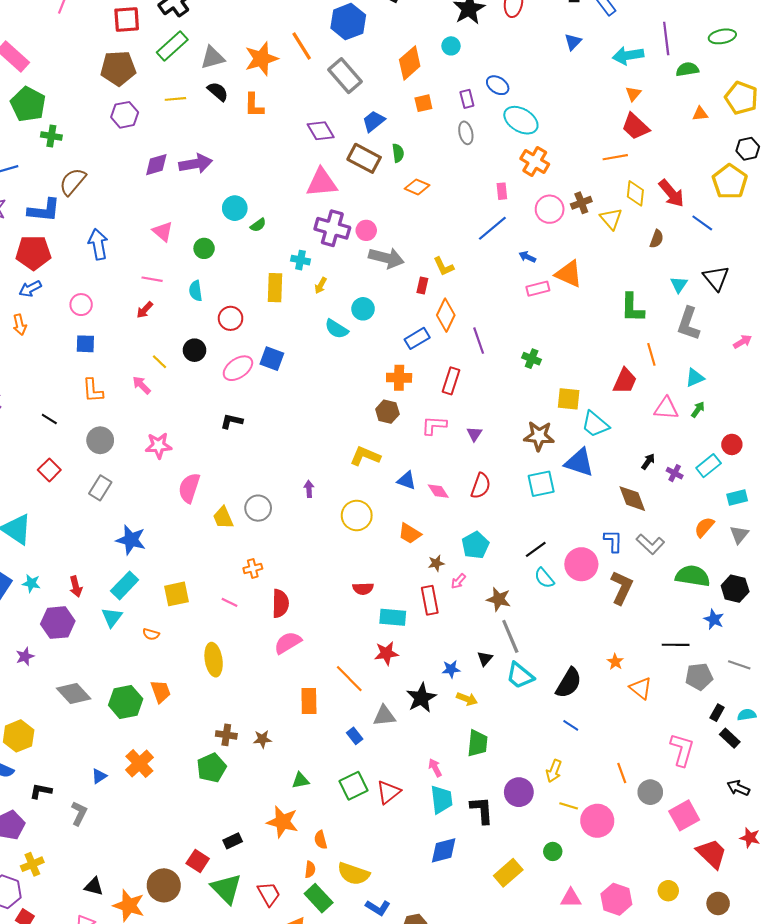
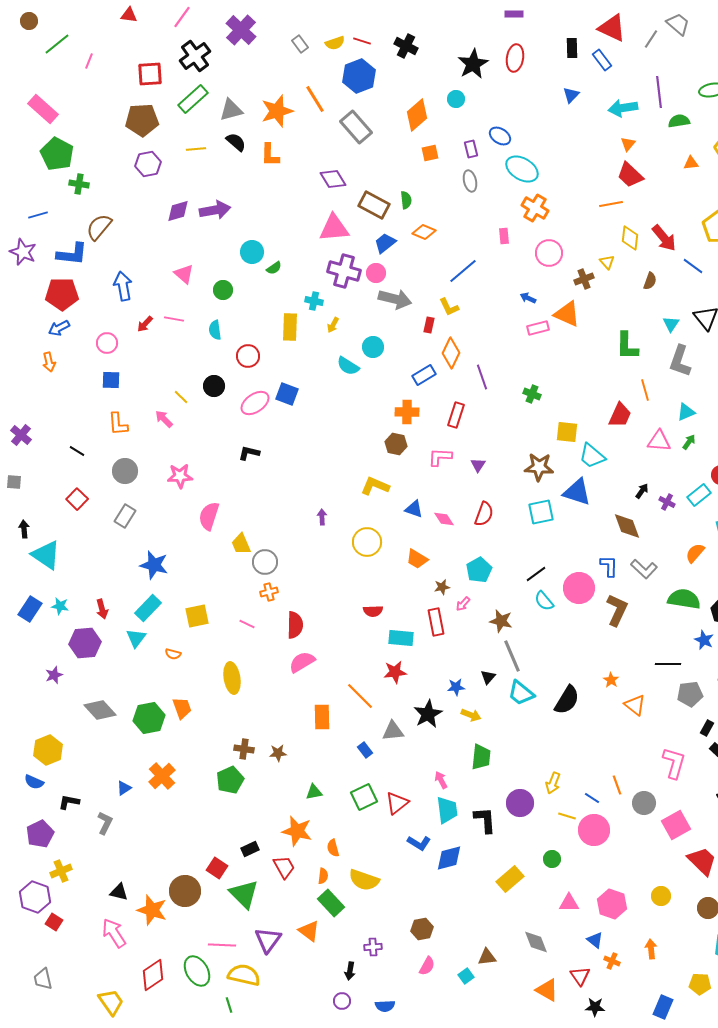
blue trapezoid: (374, 121) -> (385, 243), moved
brown cross: (581, 203) -> (584, 279), moved
yellow triangle: (611, 219) -> (607, 262), size x0.7
blue line: (492, 228) -> (463, 271), moved
red arrow: (145, 310) -> (145, 324), moved
gray circle: (258, 508) -> (265, 562), moved
blue line: (571, 725) -> (592, 798), moved
red trapezoid: (269, 894) -> (284, 867), moved
blue L-shape: (378, 908) -> (419, 843), moved

